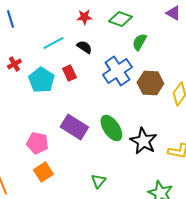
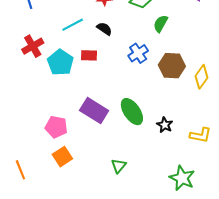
red cross: (14, 64) -> (33, 46), size x1.5
blue cross: (117, 71) -> (138, 53), size x0.7
red rectangle: (69, 73) -> (89, 55), turned -63
black star: (143, 141) -> (165, 125), size x0.6

